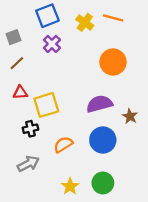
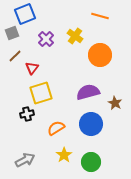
blue square: (47, 16) -> (25, 14), moved
yellow cross: (85, 22) -> (75, 36), moved
red triangle: (20, 93) -> (32, 68), moved, turned -48
gray arrow: (28, 164) -> (25, 160), moved
yellow star: (70, 186) -> (64, 155), moved

